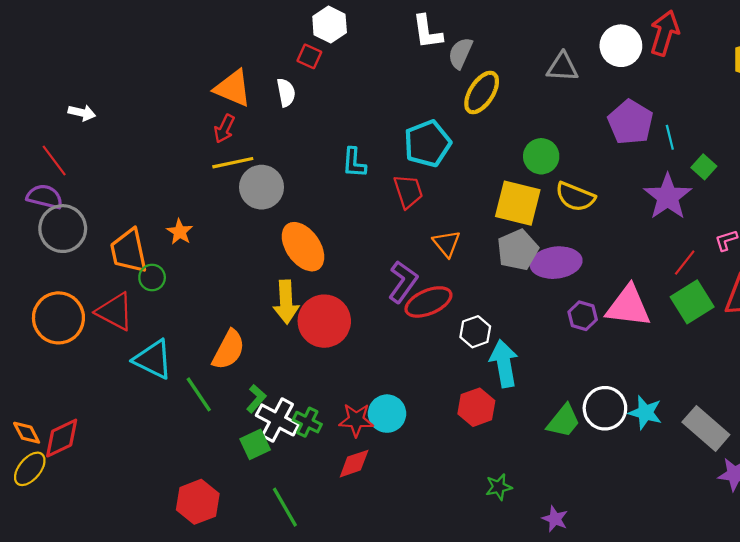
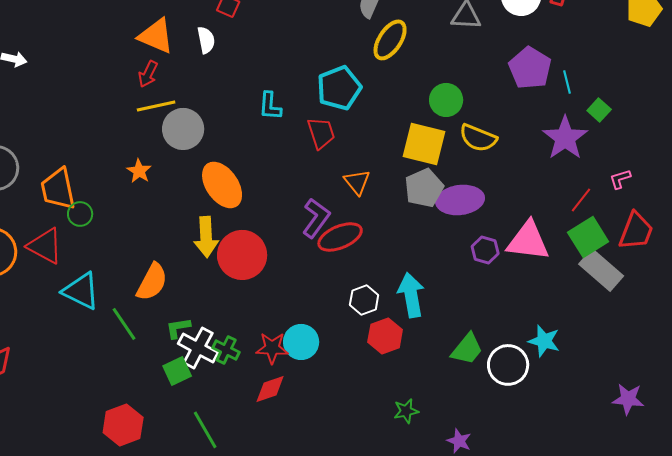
orange star: (180, 232) -> (139, 171), moved
white hexagon: (475, 332) -> (364, 300), moved
green L-shape: (256, 399) -> (178, 328), turned -140
white circle: (605, 408) -> (508, 365), moved
gray rectangle: (706, 428) -> (601, 270), moved

